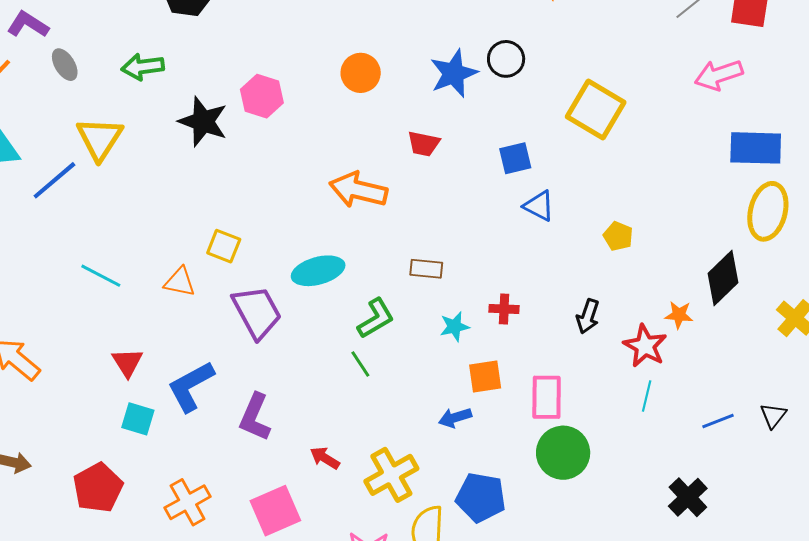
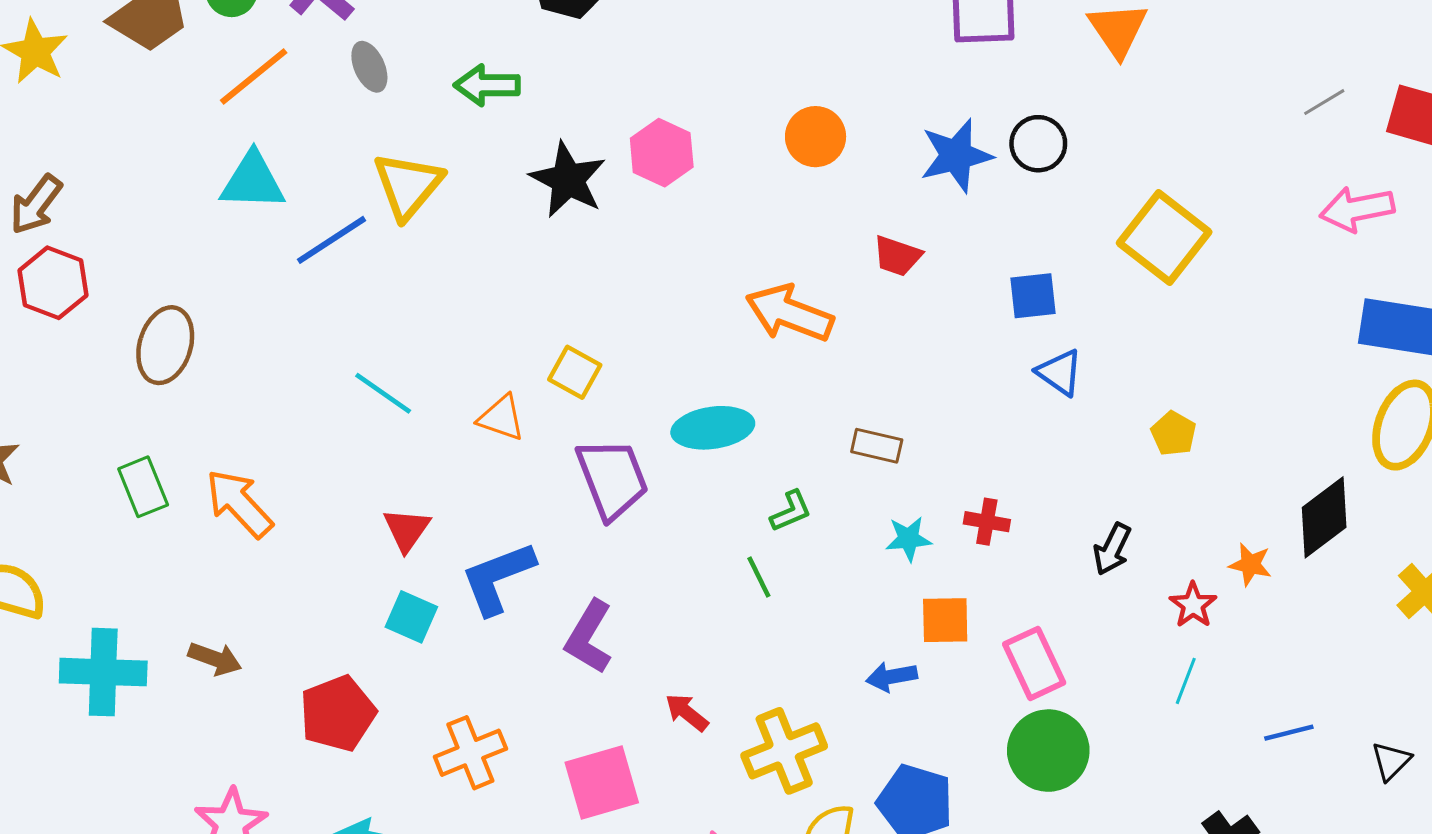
green L-shape: (376, 318) -> (791, 511), size x0.7
red star: (645, 346) -> (1193, 605), size x0.7
pink rectangle: (547, 397) -> (1034, 663), turned -33
black triangle: (773, 416) -> (1391, 761), moved

